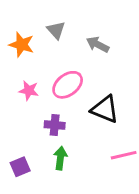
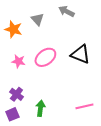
gray arrow: (98, 45) -> (66, 11), moved
black triangle: (105, 109) -> (80, 54), moved
purple cross: (55, 125) -> (16, 94), moved, turned 32

